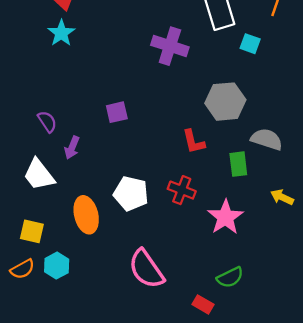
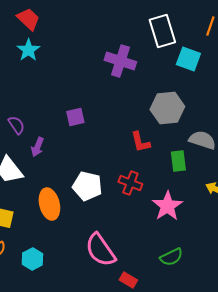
cyan square: (250, 44) -> (188, 59), size x1.4
cyan hexagon: (57, 266) -> (32, 259), moved
red rectangle: (203, 304) -> (128, 280), moved

